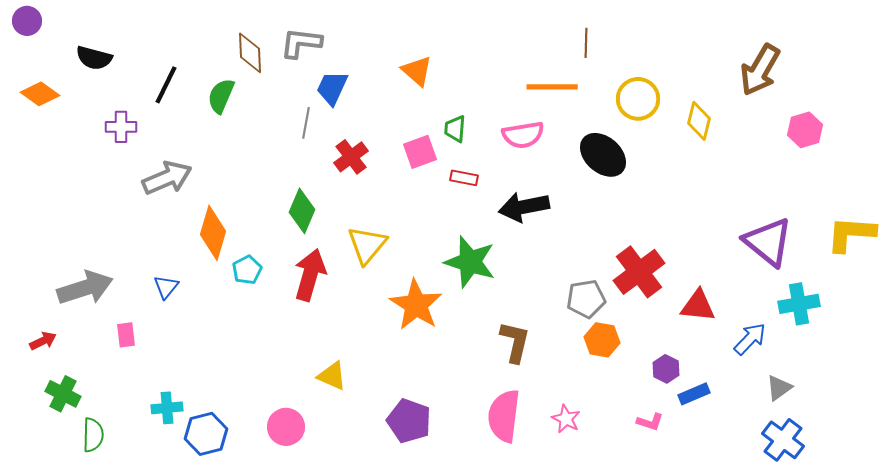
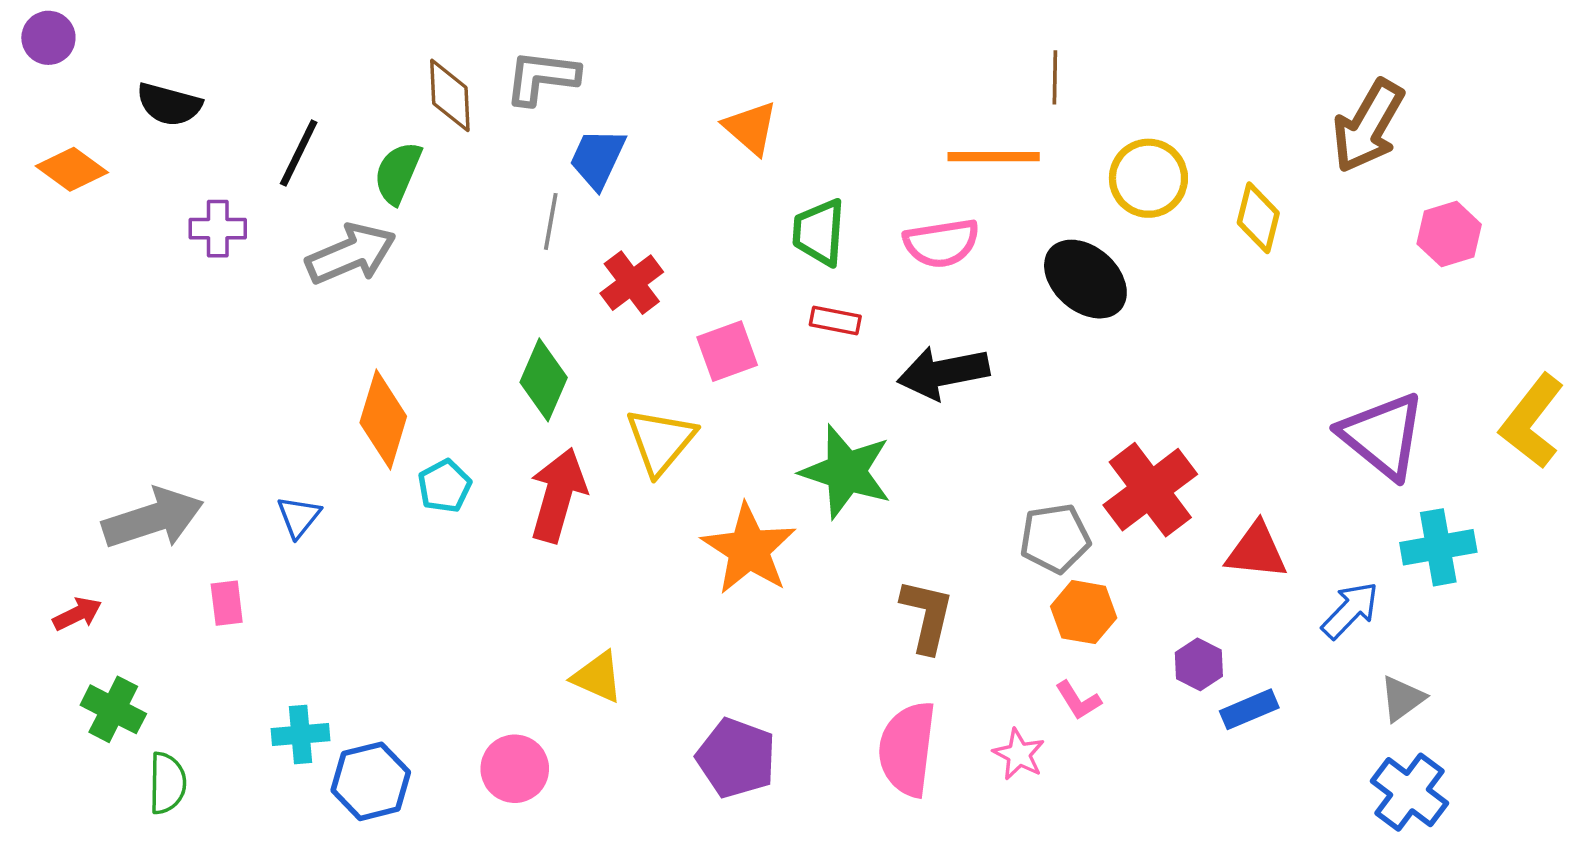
green trapezoid: (455, 129) -> (819, 232), size x1.4
pink square: (420, 152) -> (727, 351), moved
gray arrow: (167, 178) -> (351, 254), moved
yellow L-shape: (851, 234) -> (1532, 421), turned -56
pink L-shape: (650, 422) -> (1078, 700), moved, turned 40

